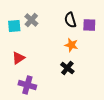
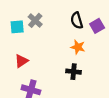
purple square: (89, 25) -> (97, 26), turned -32
black cross: (67, 68) -> (74, 72), turned -32

